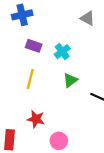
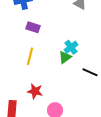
cyan cross: (62, 52) -> (71, 47), moved

